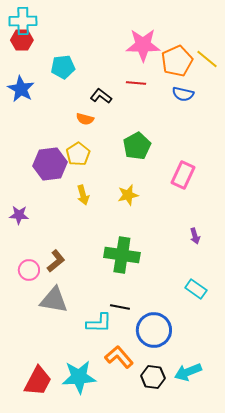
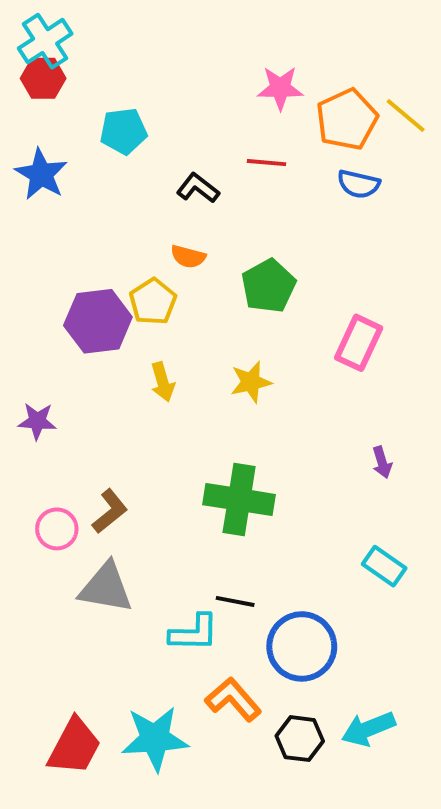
cyan cross: (23, 21) -> (45, 41), turned -32
pink star: (143, 45) -> (280, 88), size x0.7
orange semicircle: (85, 119) -> (188, 257), moved

